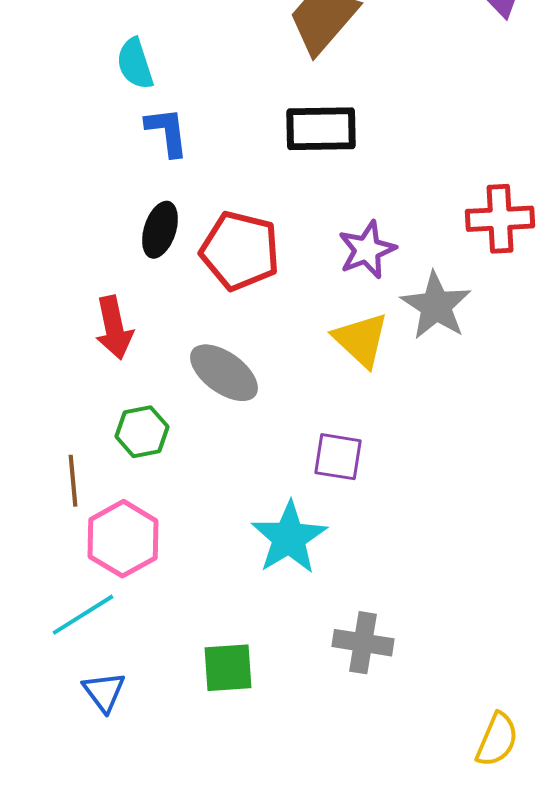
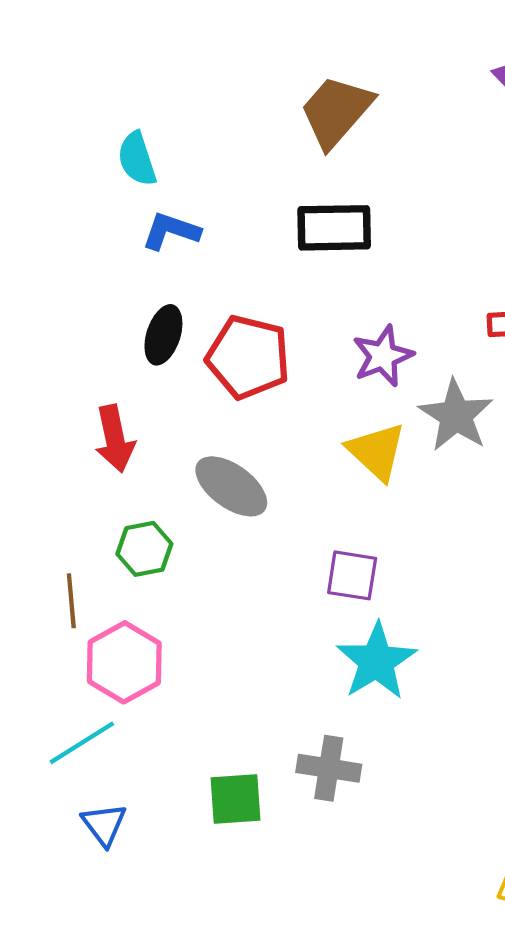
blue L-shape: (167, 132) -> (171, 231), turned -64
cyan star: (289, 538) -> (376, 661), moved
gray cross: (363, 643) -> (329, 768), moved

